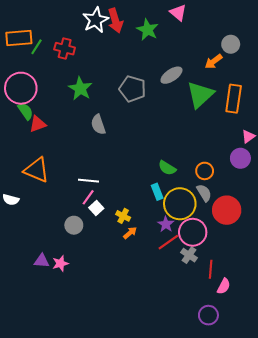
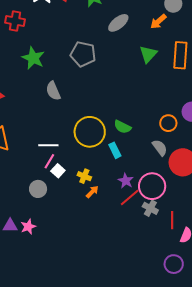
gray ellipse: (171, 75) -> (118, 23), moved
green triangle: (200, 95) -> (148, 54), size x0.7
orange circle: (205, 171) -> (168, 123), moved
yellow circle: (180, 204) -> (90, 132), moved

